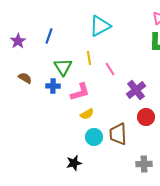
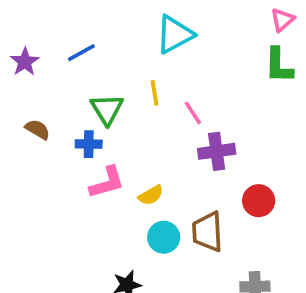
blue line: (49, 36) -> (81, 53), turned 42
purple cross: (136, 90) -> (217, 151), moved, turned 30
pink L-shape: (80, 92) -> (107, 182), moved

